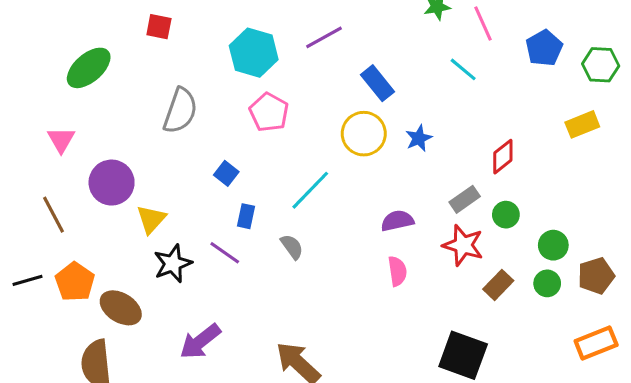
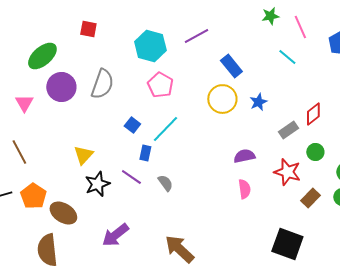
purple circle: (112, 183) -> (61, 87), moved
cyan line: (310, 190) -> (165, 129), moved
gray rectangle: (465, 199) -> (288, 130), moved
gray semicircle: (292, 247) -> (165, 183), moved

